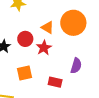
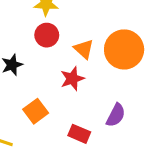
red circle: (25, 39) -> (47, 35), moved
orange square: (24, 73) -> (36, 111), turned -35

